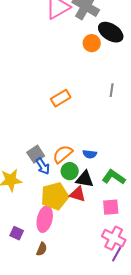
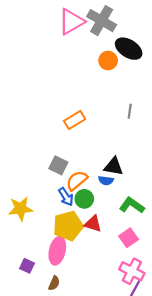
gray square: (36, 154) -> (58, 165), moved, turned -30
blue arrow: (43, 166) -> (66, 197), moved
black triangle: (85, 179) -> (113, 166), moved
pink square: (111, 207) -> (129, 238), turned -30

